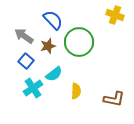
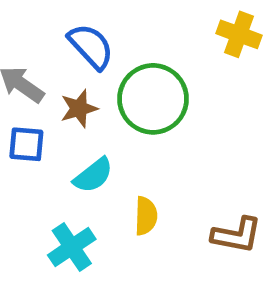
blue square: (26, 61) -> (26, 144), turned -35
cyan cross: (33, 88) -> (72, 247), moved

